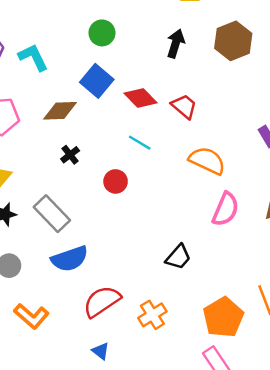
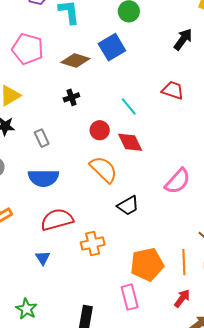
red diamond: (141, 98) -> (130, 142), moved
red trapezoid: (184, 106) -> (173, 90), turned -40
orange semicircle: (207, 161) -> (104, 169), moved
gray rectangle: (52, 214) -> (42, 138), size x0.6

